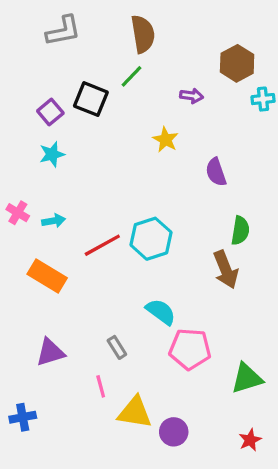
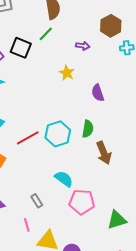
green semicircle: (240, 231) -> (88, 129), moved

